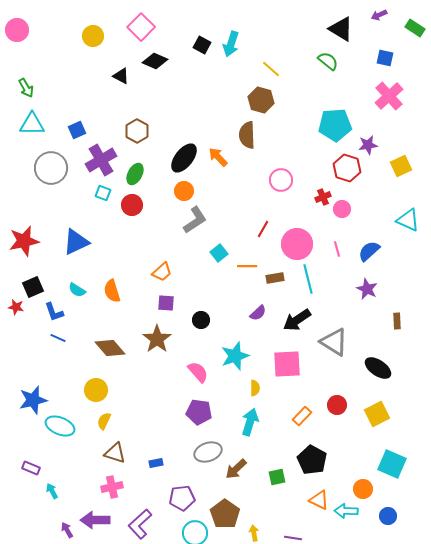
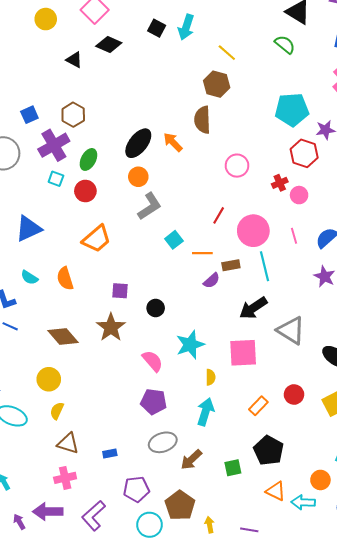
brown hexagon: (137, 131) -> (73, 115), moved
orange trapezoid: (162, 272) -> (97, 239), moved, size x1.4
purple semicircle: (258, 313) -> (212, 281), moved

